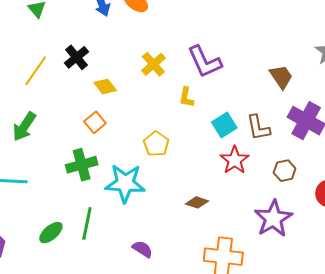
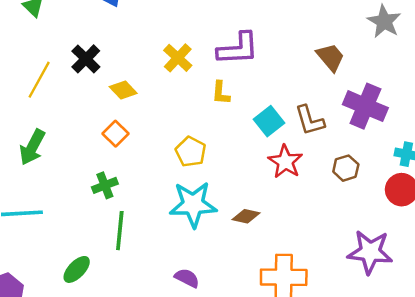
purple L-shape: (205, 62) -> (238, 49), turned -63
green cross: (82, 165) -> (105, 185), size x0.7
cyan star: (125, 183) -> (193, 204), moved
purple star: (273, 218) -> (370, 252), moved, turned -30
green line: (87, 223) -> (120, 231), moved

